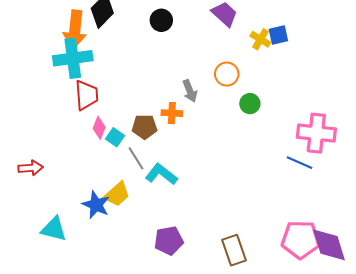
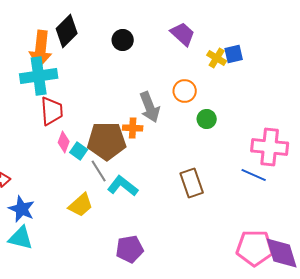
gray arrow: (190, 91) -> (150, 107), size x1.4
brown pentagon: (144, 127) -> (107, 141), size x1.6
blue star: (96, 205) -> (22, 209), moved
brown rectangle: (234, 250) -> (192, 183), moved

